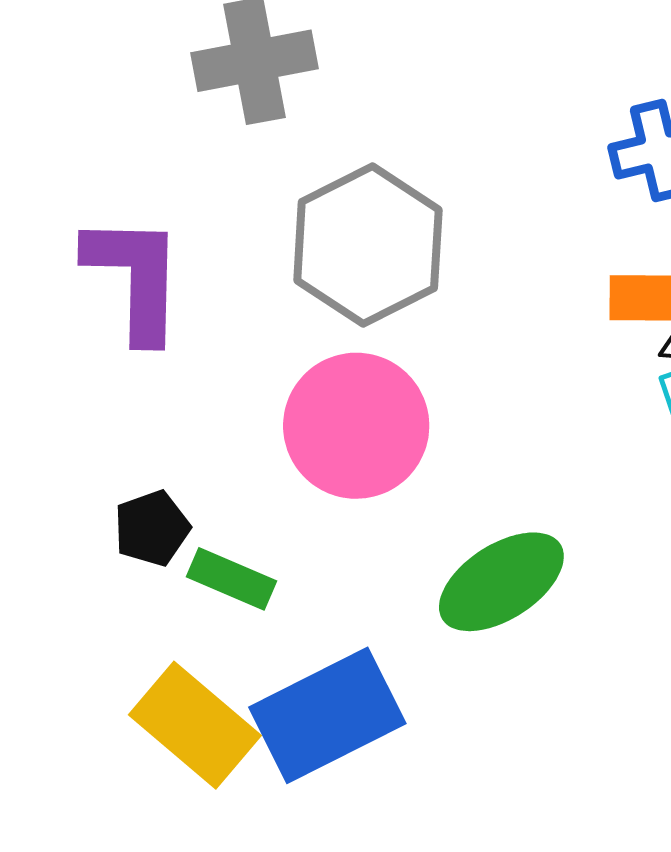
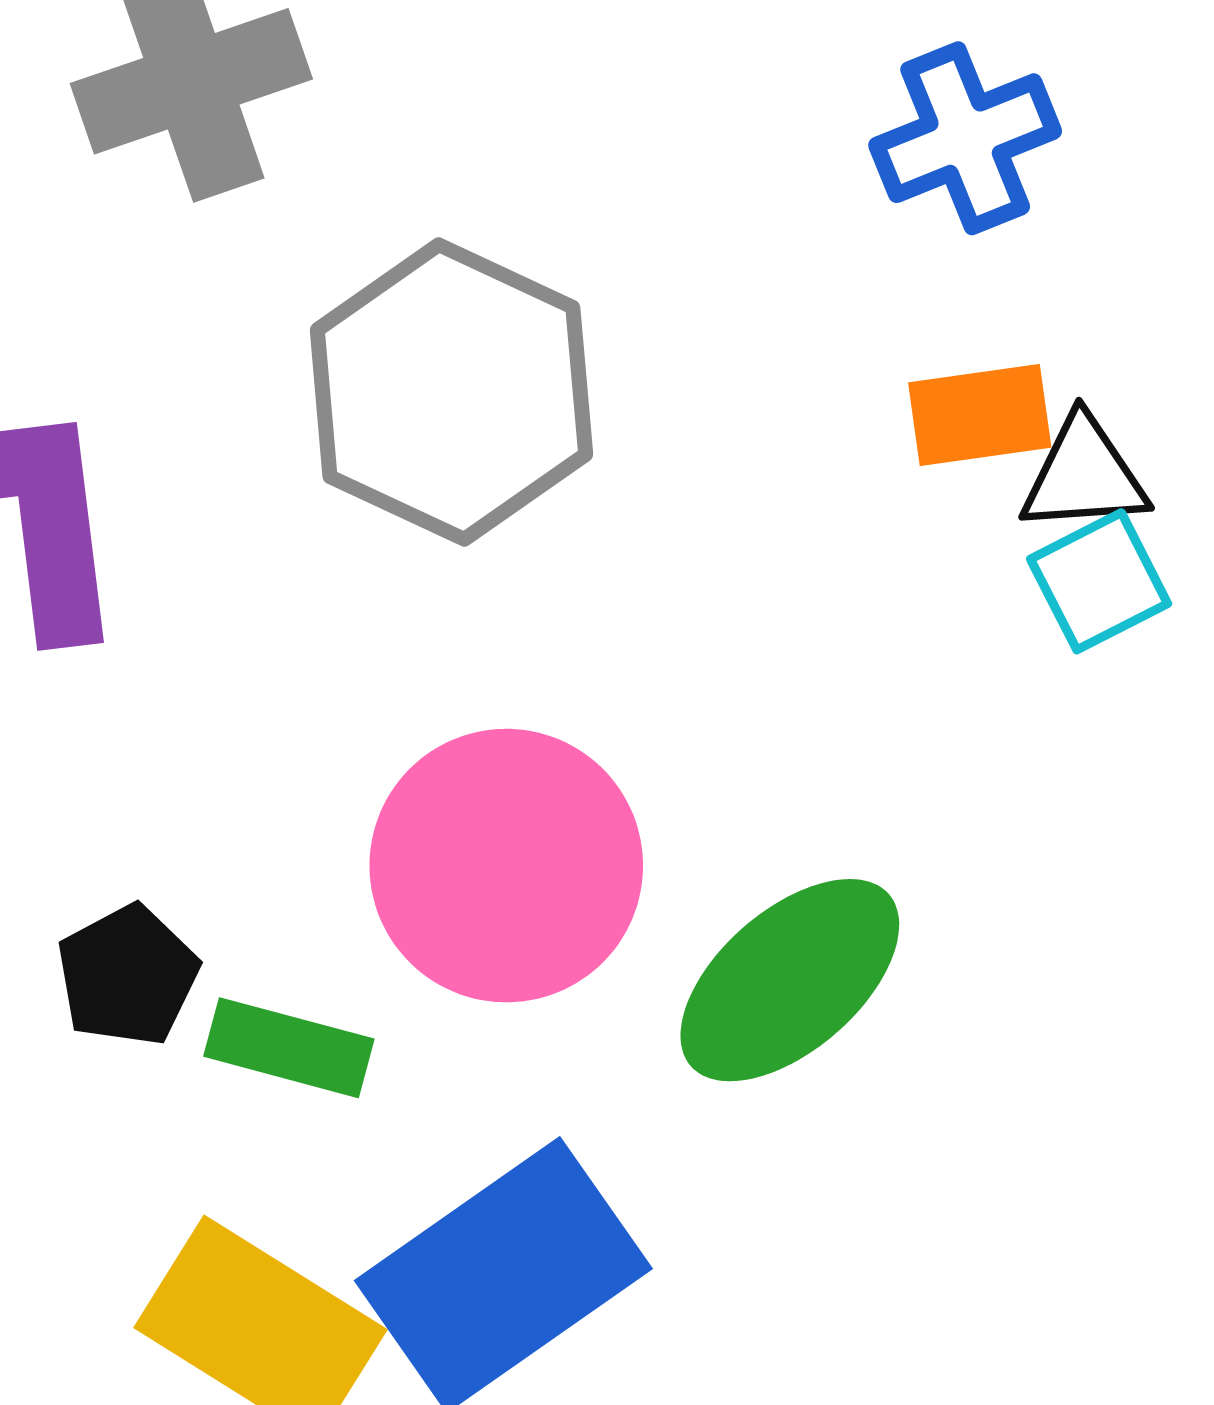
pink circle: (356, 426) -> (506, 866), moved

